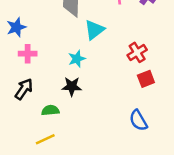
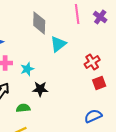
cyan star: (77, 59) -> (27, 69), moved
blue semicircle: (138, 120) -> (93, 116), turned 96

